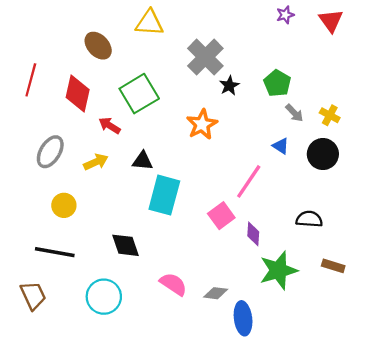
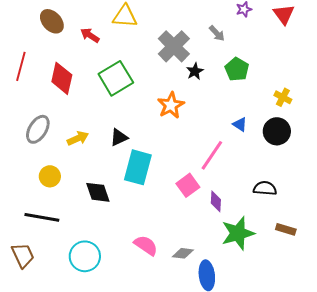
brown ellipse: (98, 46) -> (52, 21), moved
gray arrow: (294, 113) -> (217, 33), moved
red arrow: (110, 125) -> (90, 35), moved
black triangle: (143, 161) -> (119, 137), turned -30
black diamond: (126, 245) -> (98, 192), moved

